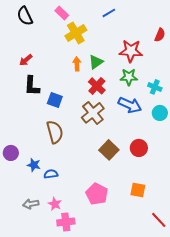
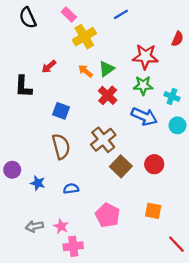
red arrow: (26, 60) -> (49, 67), moved
orange arrow: (77, 64) -> (85, 71), turned -48
black L-shape: (32, 86) -> (23, 87), moved
brown cross: (93, 113) -> (103, 140), moved
blue semicircle: (51, 174) -> (71, 189), moved

